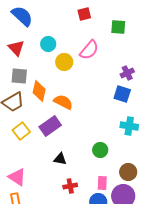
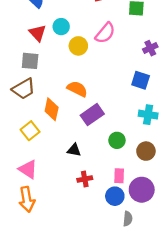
red triangle: (16, 48) -> (38, 33), moved
purple cross: (127, 73) -> (150, 48), moved
orange diamond: (39, 91) -> (52, 109), moved
purple rectangle: (50, 126) -> (92, 115), moved
yellow square: (21, 131) -> (30, 131), moved
brown circle: (128, 172) -> (146, 151), moved

